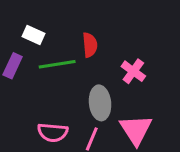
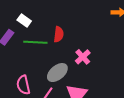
gray ellipse: (100, 103) -> (57, 73), turned 45
pink semicircle: (53, 132) -> (23, 85), turned 60

